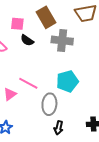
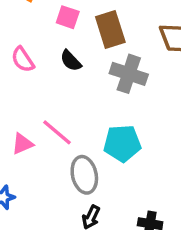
pink square: (17, 24) -> (68, 17), moved
gray ellipse: (49, 104) -> (84, 175), turned -30

